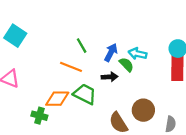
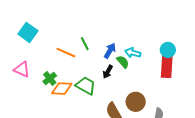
orange line: (71, 67) -> (66, 53), moved
black arrow: (110, 77) -> (108, 72), turned 120
green cross: (39, 116) -> (50, 78), moved, turned 32

